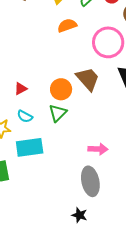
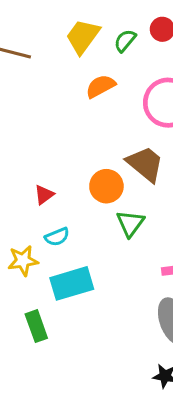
green triangle: (58, 113) -> (130, 223), moved
cyan semicircle: (25, 116) -> (57, 237), turned -42

